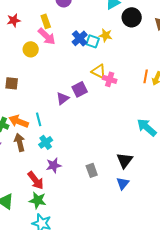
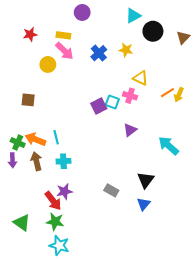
yellow rectangle: (46, 21) -> (63, 35), turned -64
cyan square: (93, 41) -> (112, 102), moved
yellow triangle: (99, 71) -> (140, 78), moved
orange line: (146, 76) -> (167, 93), turned 48
purple triangle: (63, 98) -> (130, 130), moved
cyan cross: (46, 142) -> (63, 161), turned 32
purple star: (54, 165) -> (64, 191), moved
gray rectangle: (92, 170) -> (111, 190), turned -40

